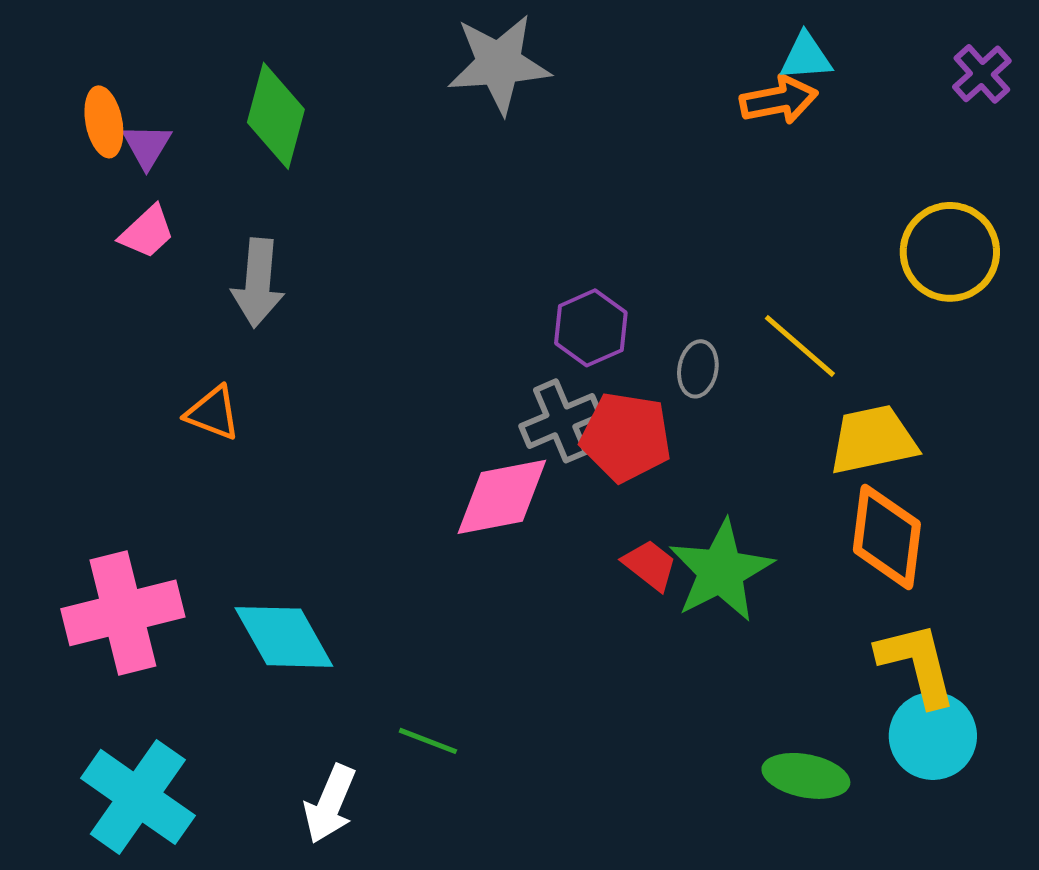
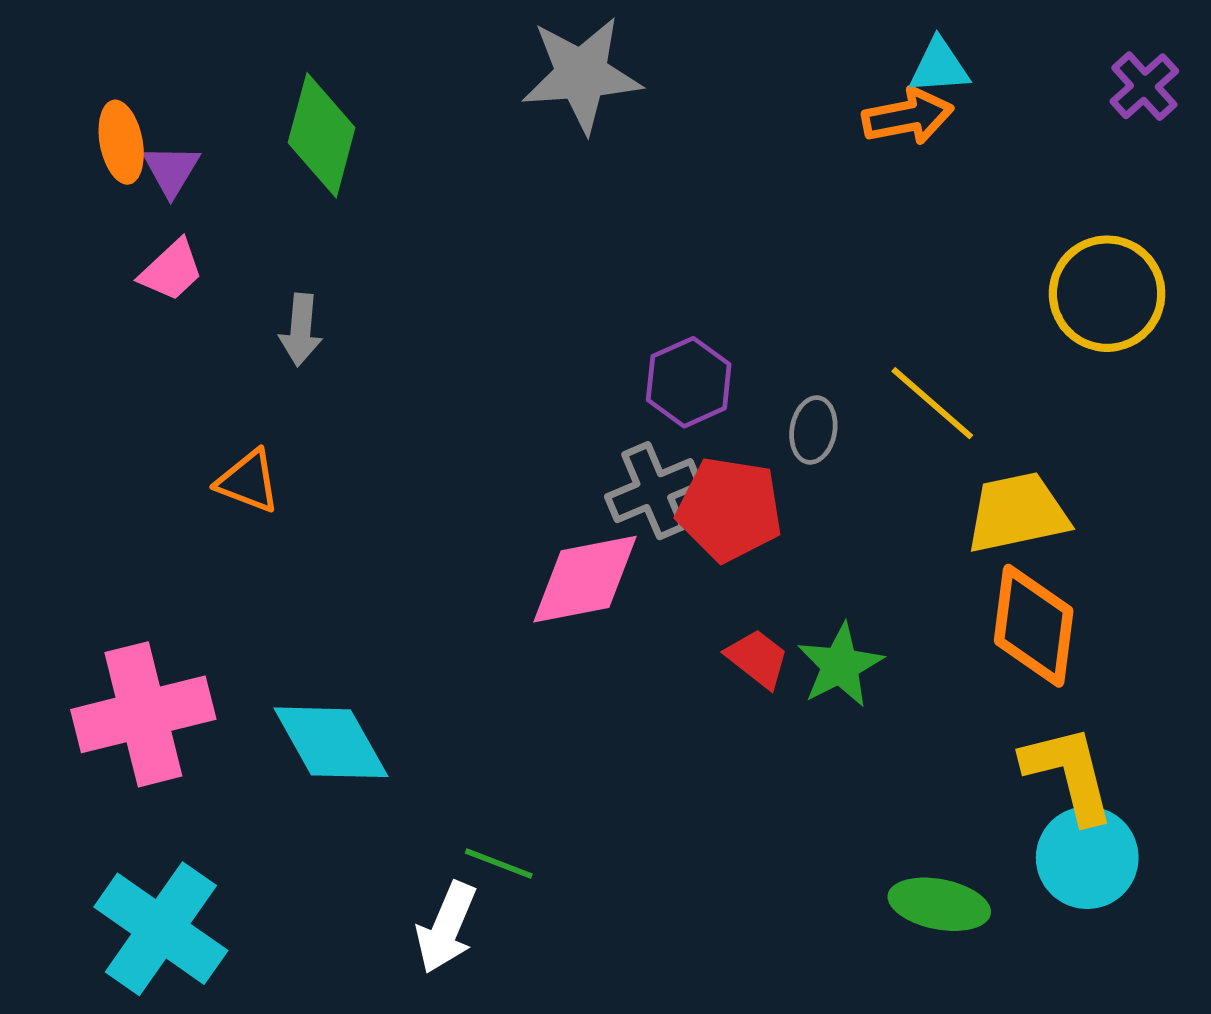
gray arrow: (258, 283) -> (301, 330), size x0.7
green star: (721, 571) -> (840, 665), size x0.7
white arrow: (330, 804) -> (446, 928), moved

